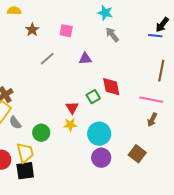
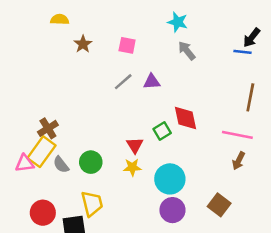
gray line: (47, 59) -> (123, 82), moved
green circle: (41, 133) -> (91, 162), moved
yellow trapezoid: (25, 153) -> (92, 204), moved

